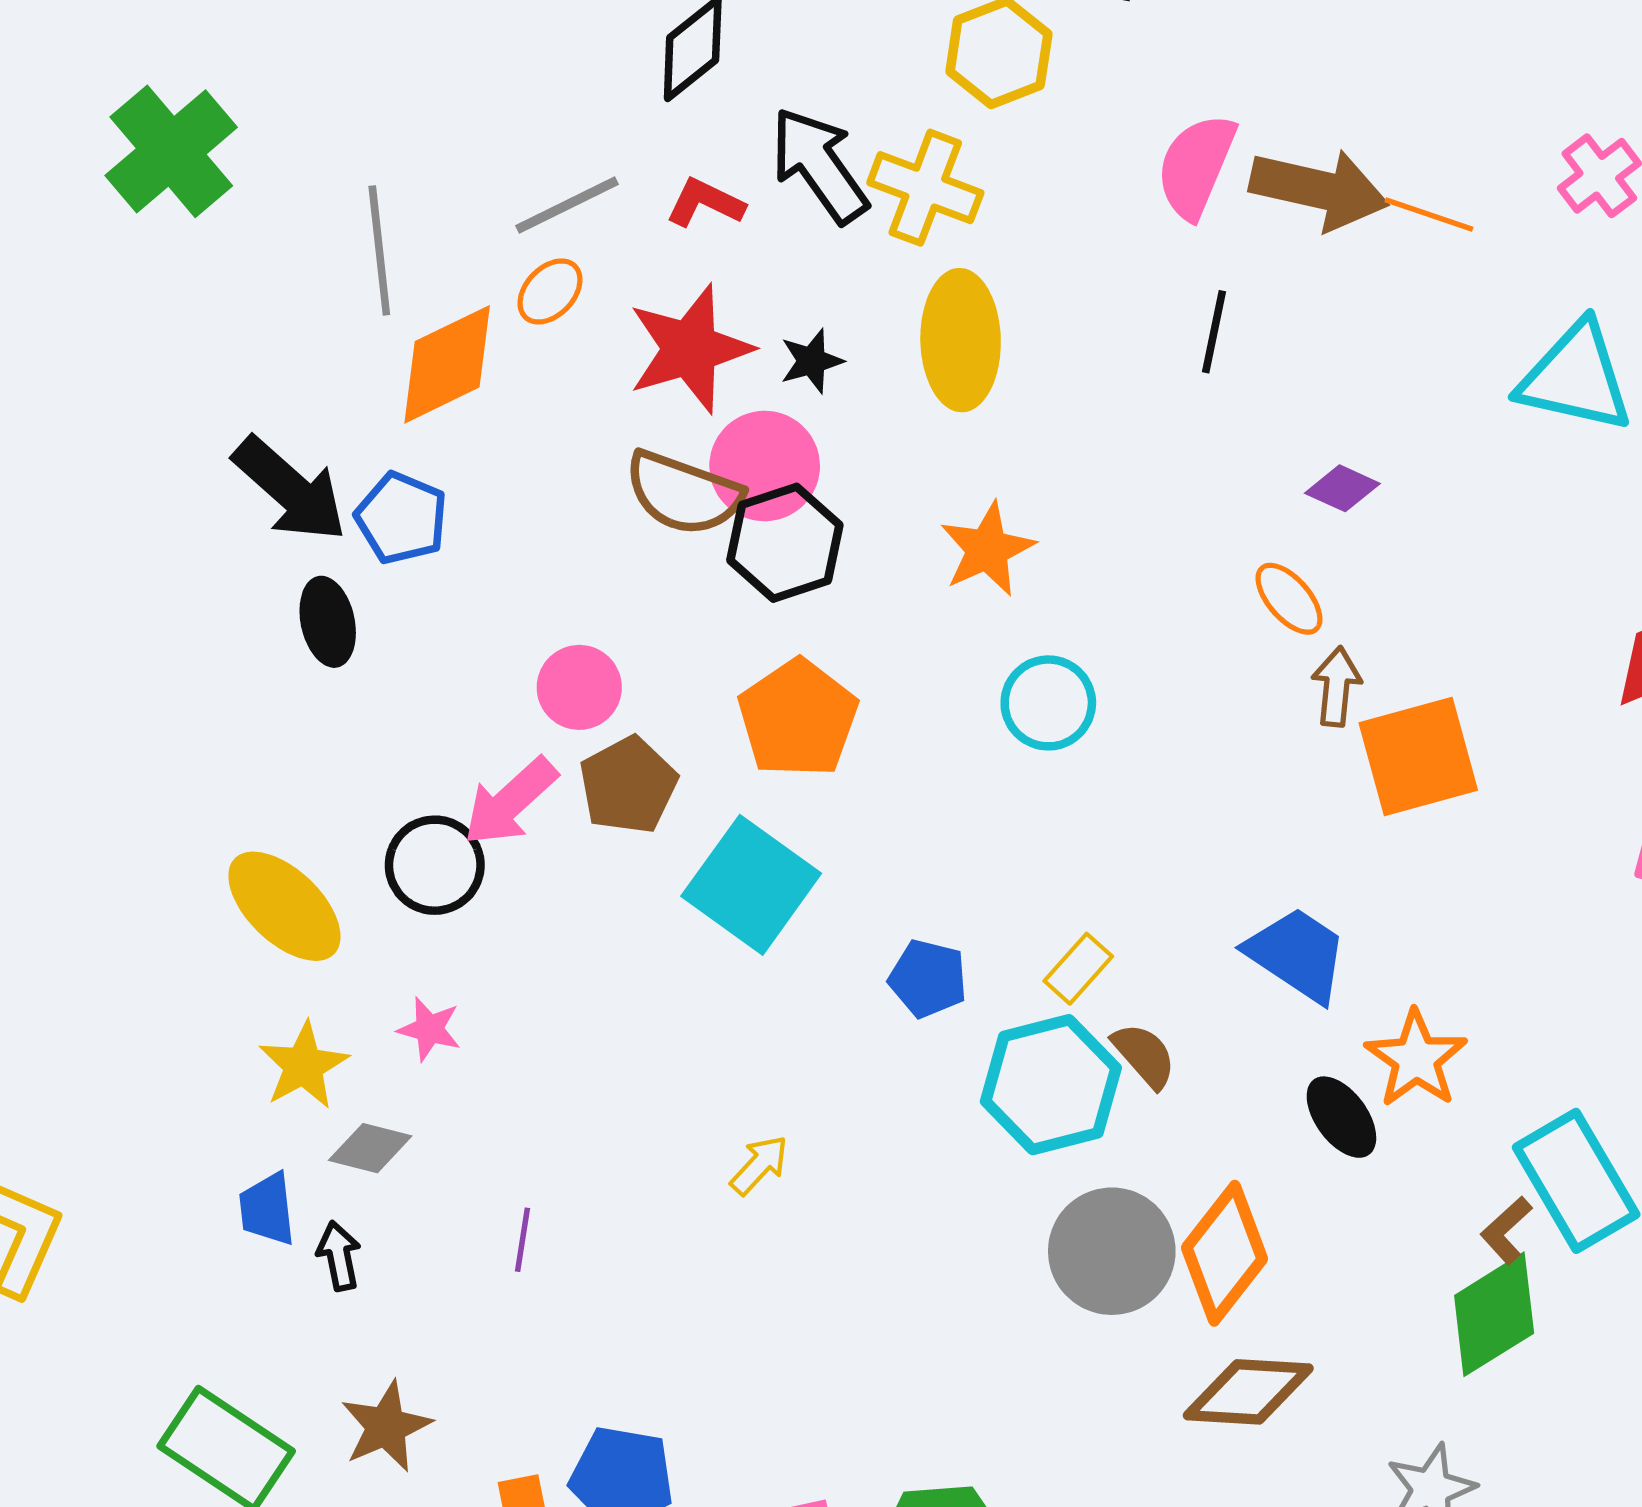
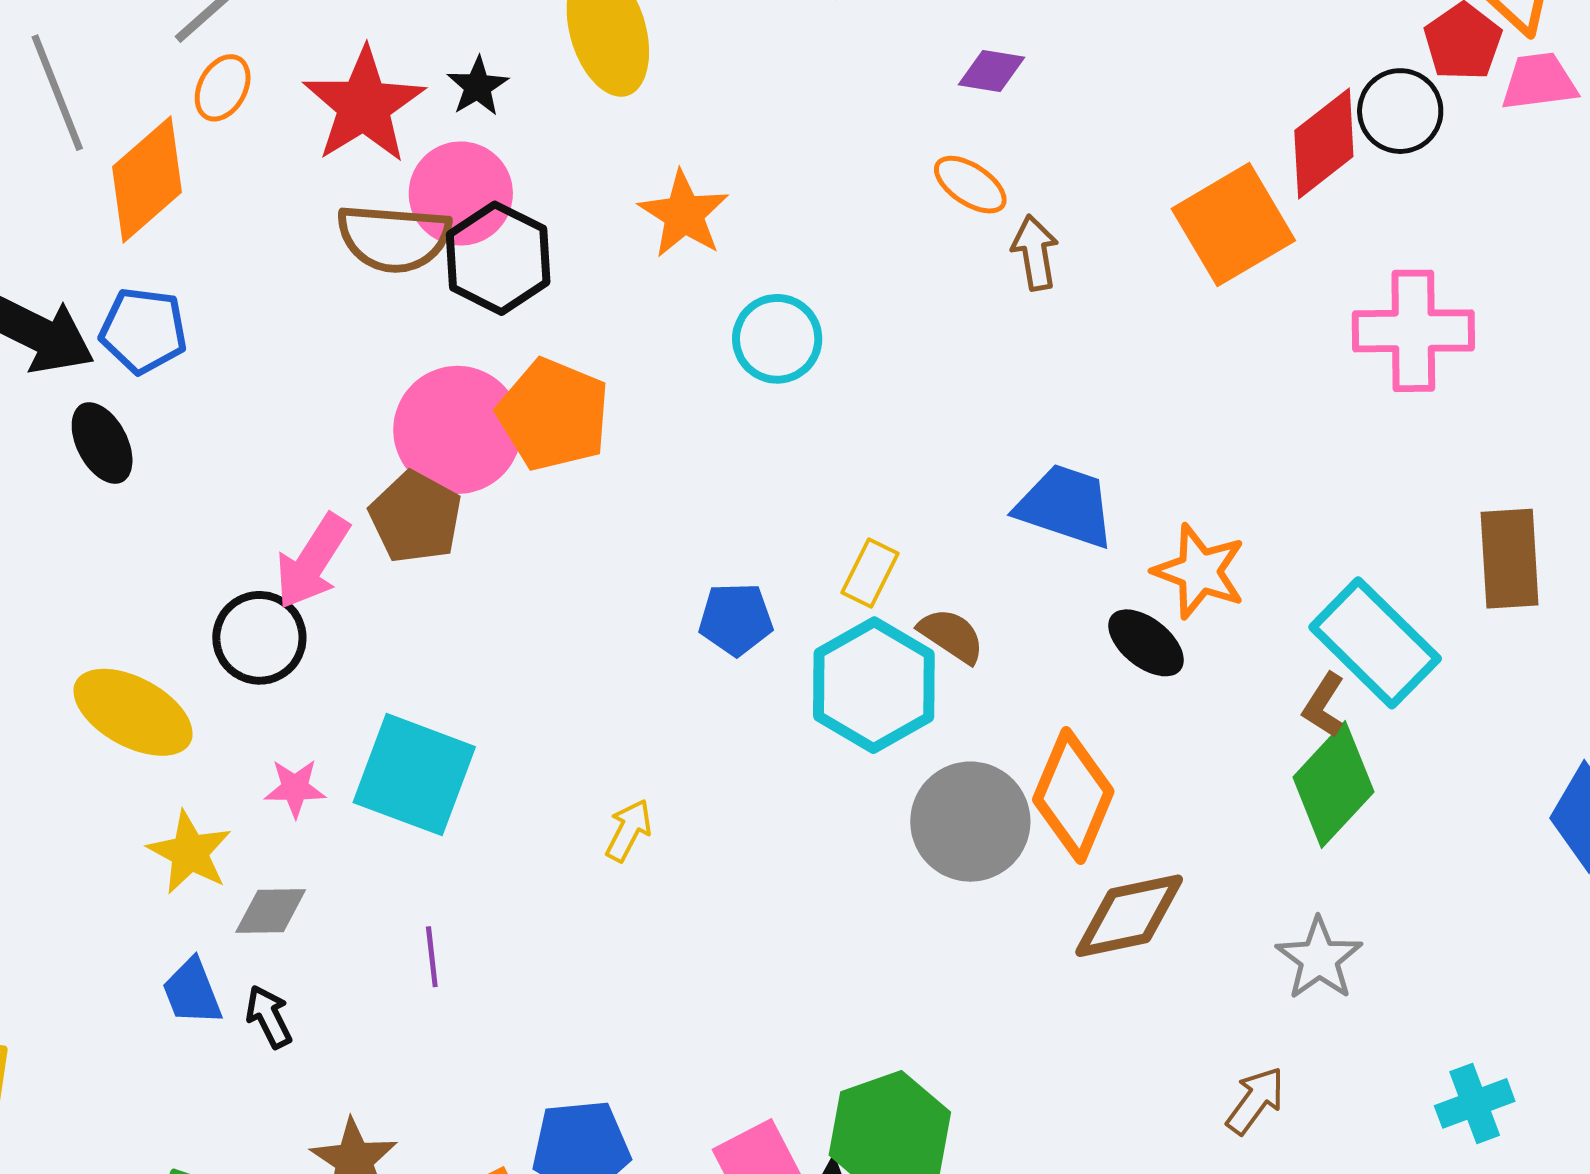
pink circle: (579, 687) -> (457, 430), moved, size x1.6
orange square: (1418, 756) -> (1233, 225), moved
cyan square: (751, 885) -> (414, 775), moved

